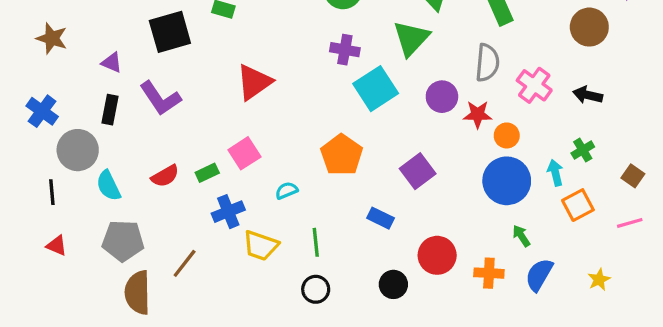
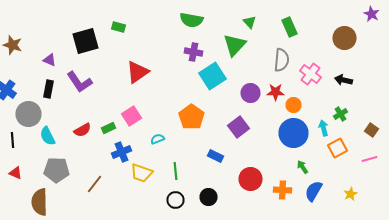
purple circle: (442, 97) -> (250, 93), moved
black circle: (393, 284) -> (208, 197), moved
brown semicircle: (138, 293) -> (40, 202), moved

